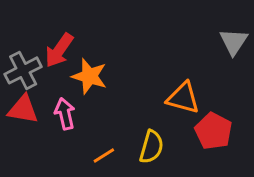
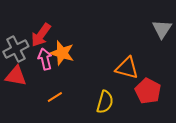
pink arrow: (65, 114) -> (45, 59), moved
orange line: (104, 156) -> (55, 97), moved

